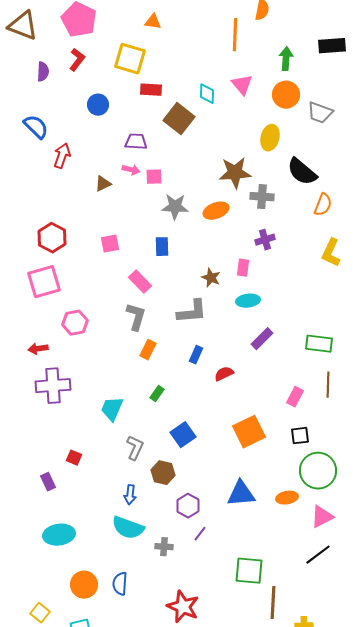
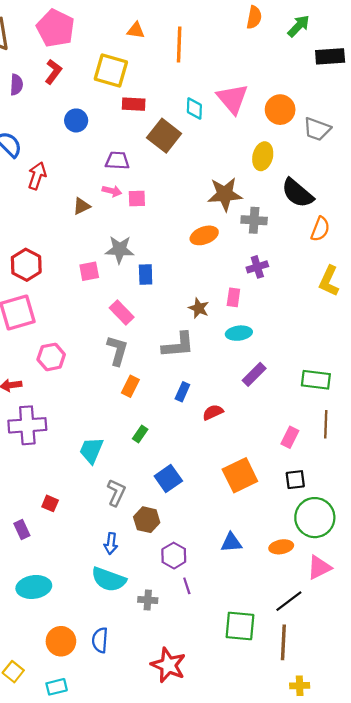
orange line: (235, 35) -> (179, 44), moved
green arrow: (286, 59) -> (299, 26), moved, turned 40
pink triangle: (242, 85) -> (232, 99), size x1.4
gray star: (175, 207) -> (120, 250), moved
blue triangle: (241, 494) -> (231, 543), size x0.7
purple line: (200, 534) -> (187, 586), turned -56
black line: (318, 555) -> (289, 601), moved
brown line: (273, 603) -> (283, 642), moved

